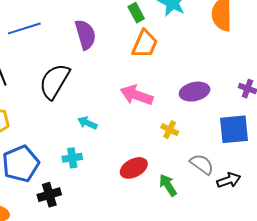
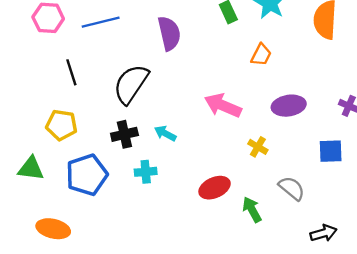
orange trapezoid: (145, 44) -> (261, 55), moved, size x0.7
blue square: (234, 129) -> (331, 151), size x0.7
black arrow: (229, 180) -> (323, 233), moved
black cross: (49, 195) -> (124, 134), moved

